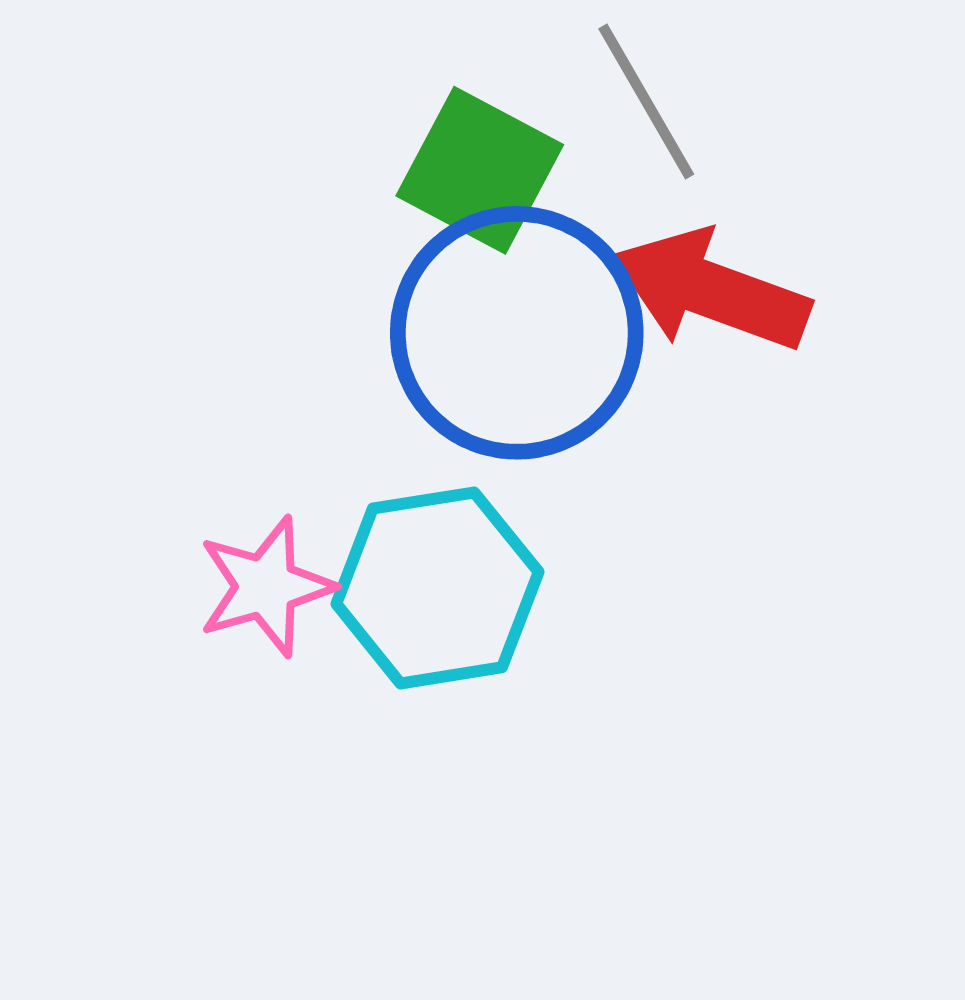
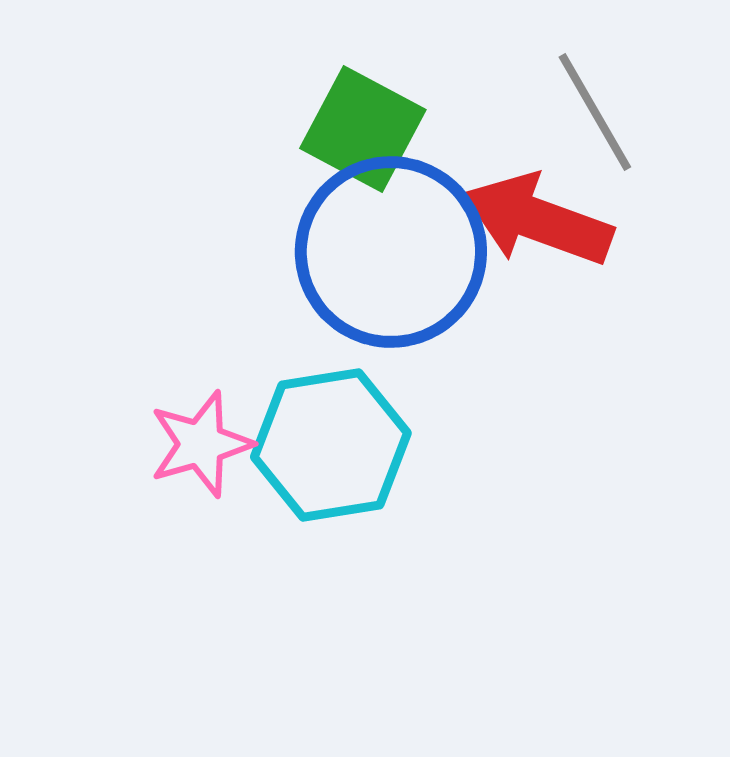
gray line: (646, 102) -> (595, 112), moved

